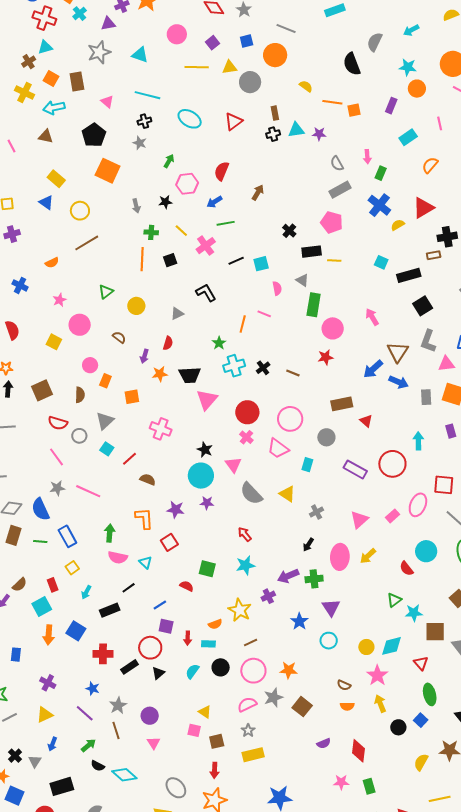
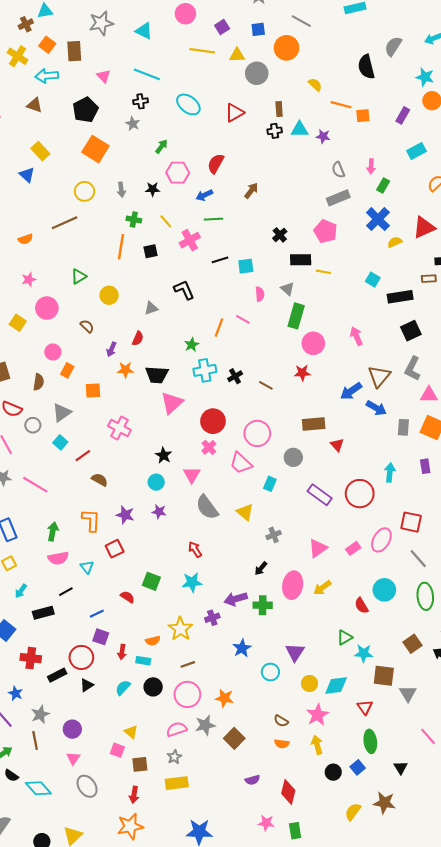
yellow circle: (80, 211) -> (84, 191), moved
cyan circle: (201, 476) -> (156, 482), size x0.6
pink semicircle: (118, 557) -> (58, 558), turned -30
purple triangle: (331, 608) -> (295, 652), moved
gray ellipse: (176, 788) -> (87, 786), moved

